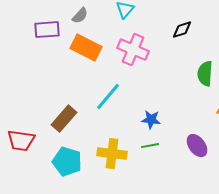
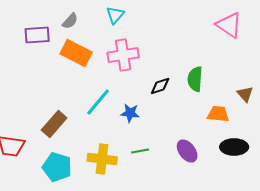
black diamond: (182, 30) -> (160, 86), moved
pink cross: (133, 50) -> (123, 55), turned -32
blue star: (151, 120) -> (130, 113), moved

